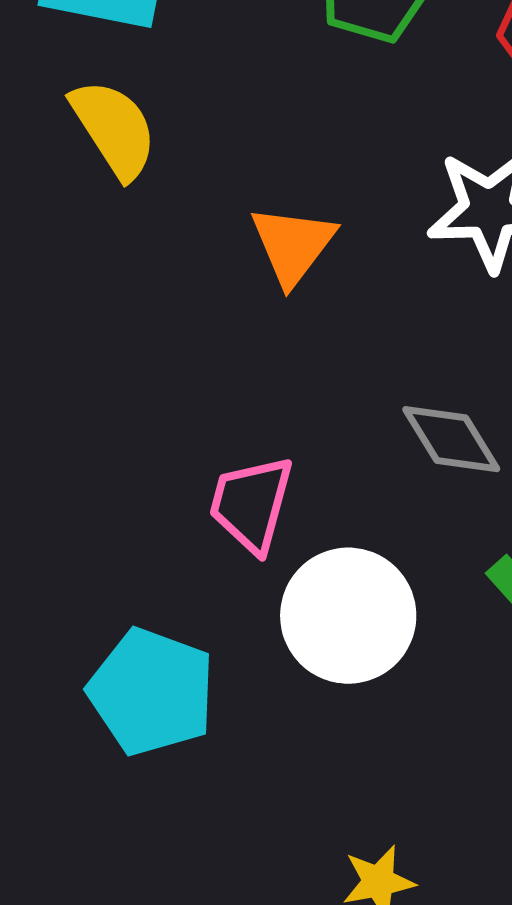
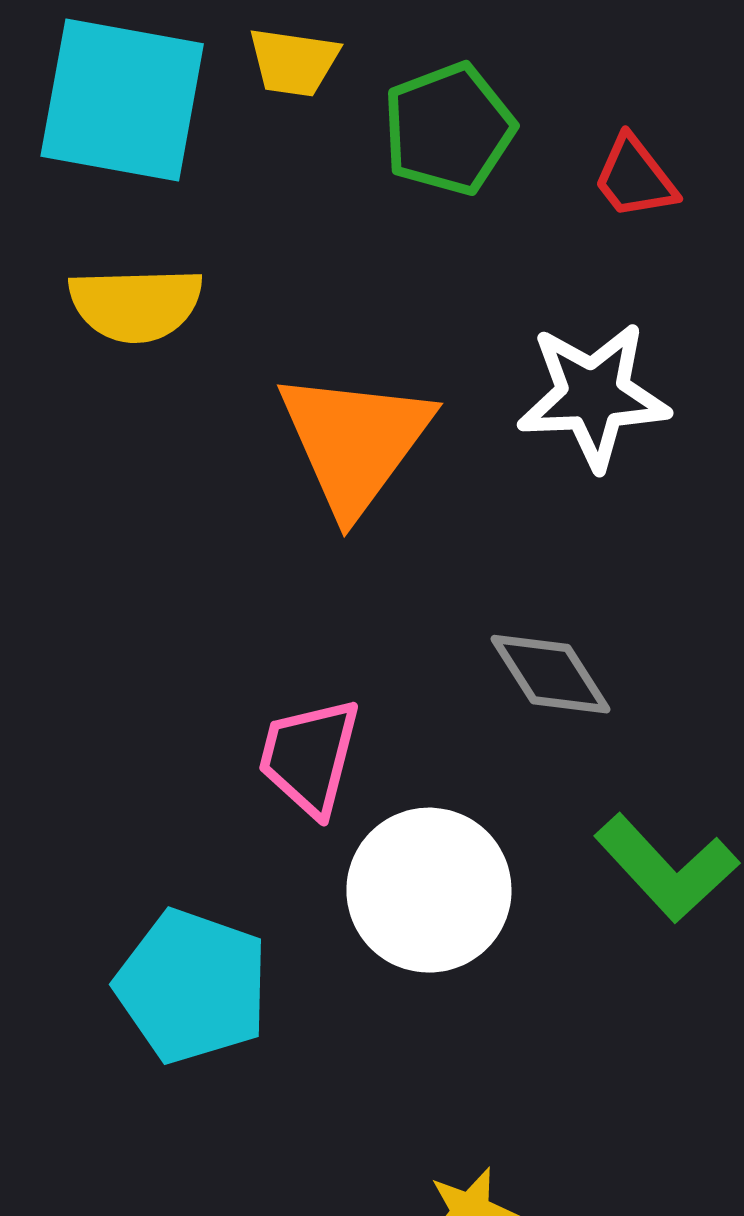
yellow semicircle: (114, 129) -> (136, 304), turned 122
orange triangle: (293, 245) -> (355, 442), size x1.5

